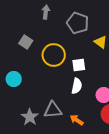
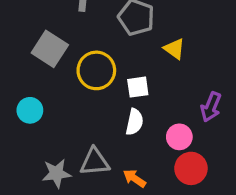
gray square: (26, 42) -> (50, 49), size x1.5
gray star: (30, 117) -> (56, 173), turned 30

